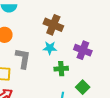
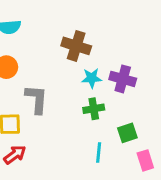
cyan star: (50, 48) -> (92, 78), moved
green square: (83, 87) -> (127, 133), turned 32

